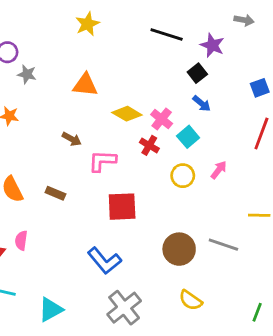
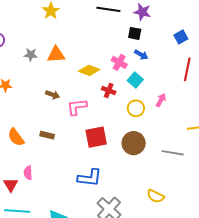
black square: (197, 73) -> (135, 33), turned -32
gray star: (27, 74) -> (31, 55), moved
pink cross: (162, 119) -> (119, 62), moved
brown circle: (179, 249) -> (134, 143), moved
blue L-shape: (104, 261) -> (90, 178), turned -35

